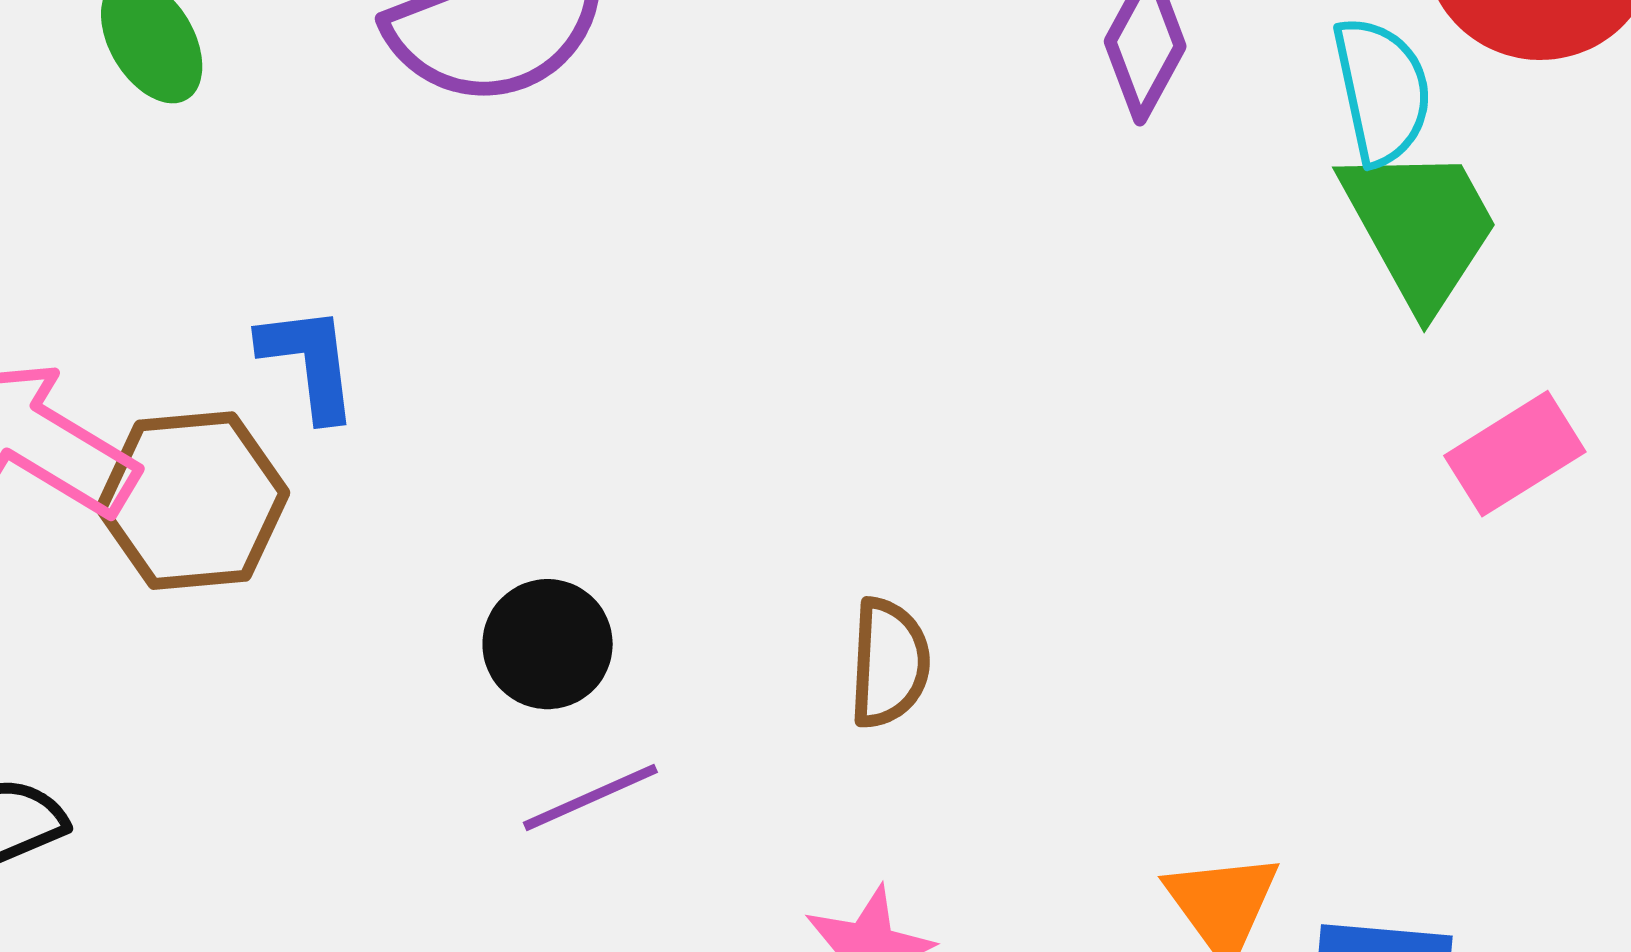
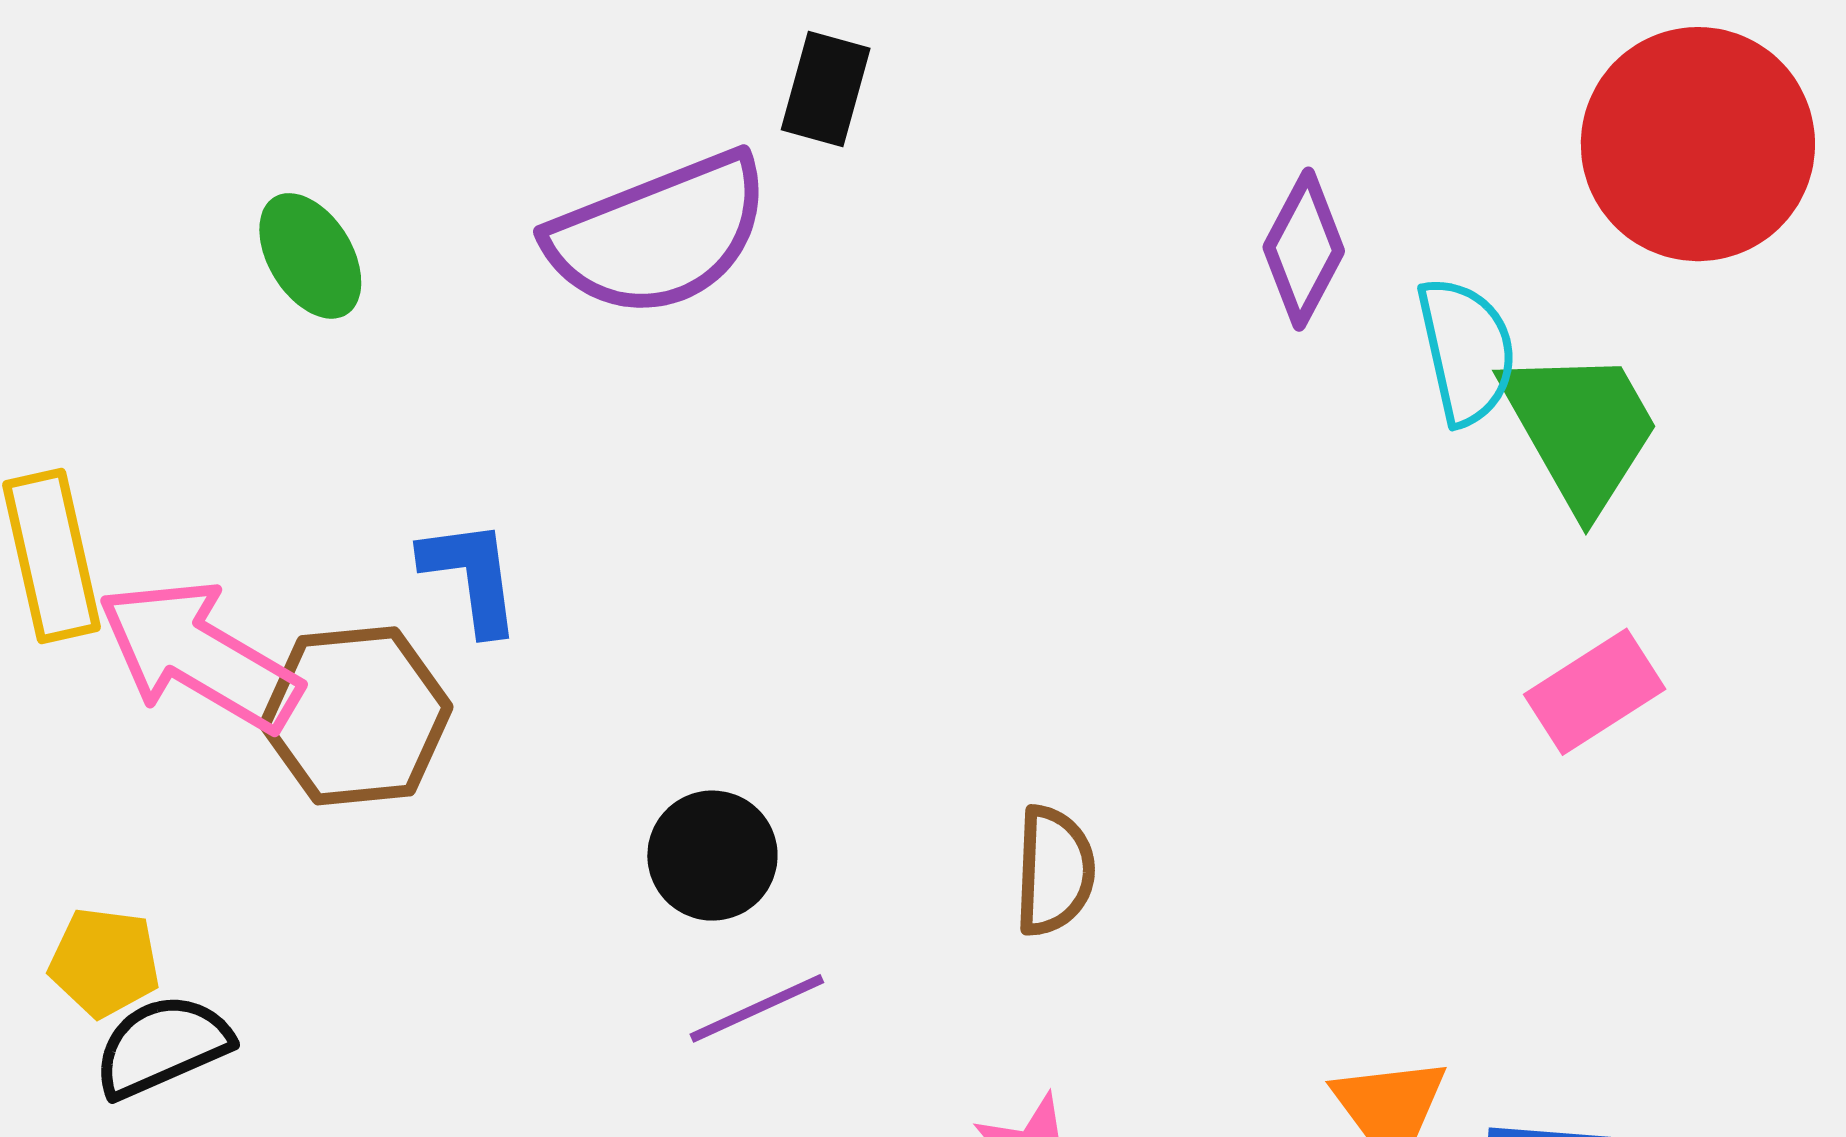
cyan semicircle: (1382, 91) -> (1466, 351), moved
pink rectangle: (1515, 454) -> (1595, 692), moved

